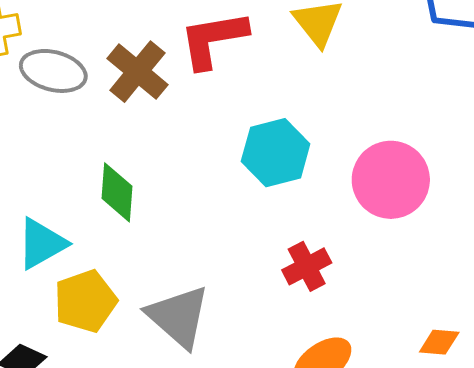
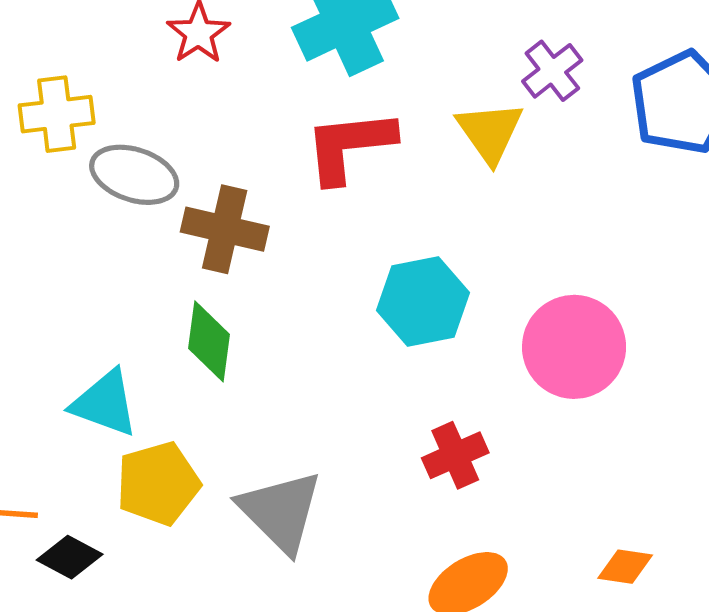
brown cross: (137, 72) -> (225, 229), moved, turned -30
cyan triangle: (42, 244) -> (105, 403), turned 46

